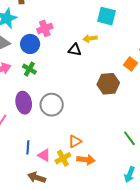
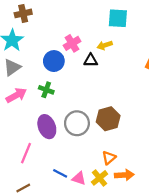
pink cross: (45, 28) -> (72, 43), moved
blue circle: (30, 44) -> (54, 61), moved
brown hexagon: (108, 84) -> (108, 119), moved
blue line: (28, 147) -> (60, 173), turned -56

